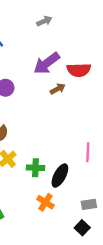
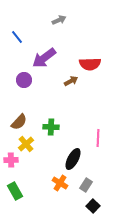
purple arrow: (47, 63) -> (44, 58), moved
green cross: (35, 168) -> (51, 127), moved
gray rectangle: (89, 204) -> (86, 185), moved, turned -48

